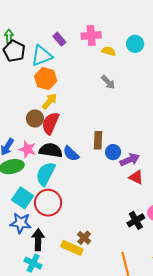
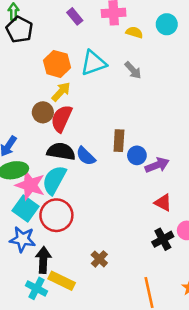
cyan triangle: (42, 56) -> (93, 63), moved
pink star: (27, 149) -> (30, 185), moved, size x1.4
red triangle: (136, 177) -> (163, 203), moved
yellow rectangle: (72, 248) -> (62, 281), moved

